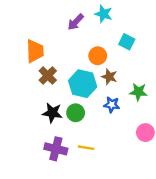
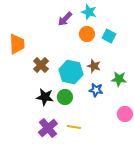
orange trapezoid: (35, 51) -> (17, 44), moved
orange circle: (98, 56) -> (87, 34), moved
purple cross: (56, 149) -> (48, 128), turned 36

